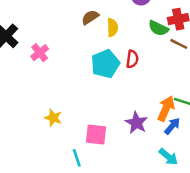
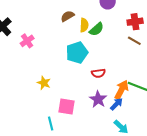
green semicircle: (158, 28) -> (96, 29), moved, turned -70
red semicircle: (132, 59) -> (98, 73), moved, turned 72
yellow star: (53, 118) -> (44, 83), moved
blue arrow: (172, 126) -> (116, 104), moved

